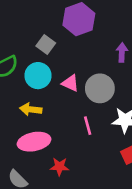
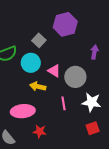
yellow arrow: (31, 109) -> (38, 86), moved

